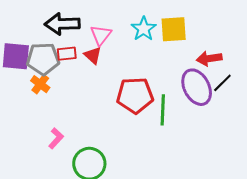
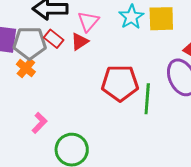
red rectangle: (67, 54) -> (54, 39), turned 42
red triangle: (93, 55) -> (80, 41), turned 42

